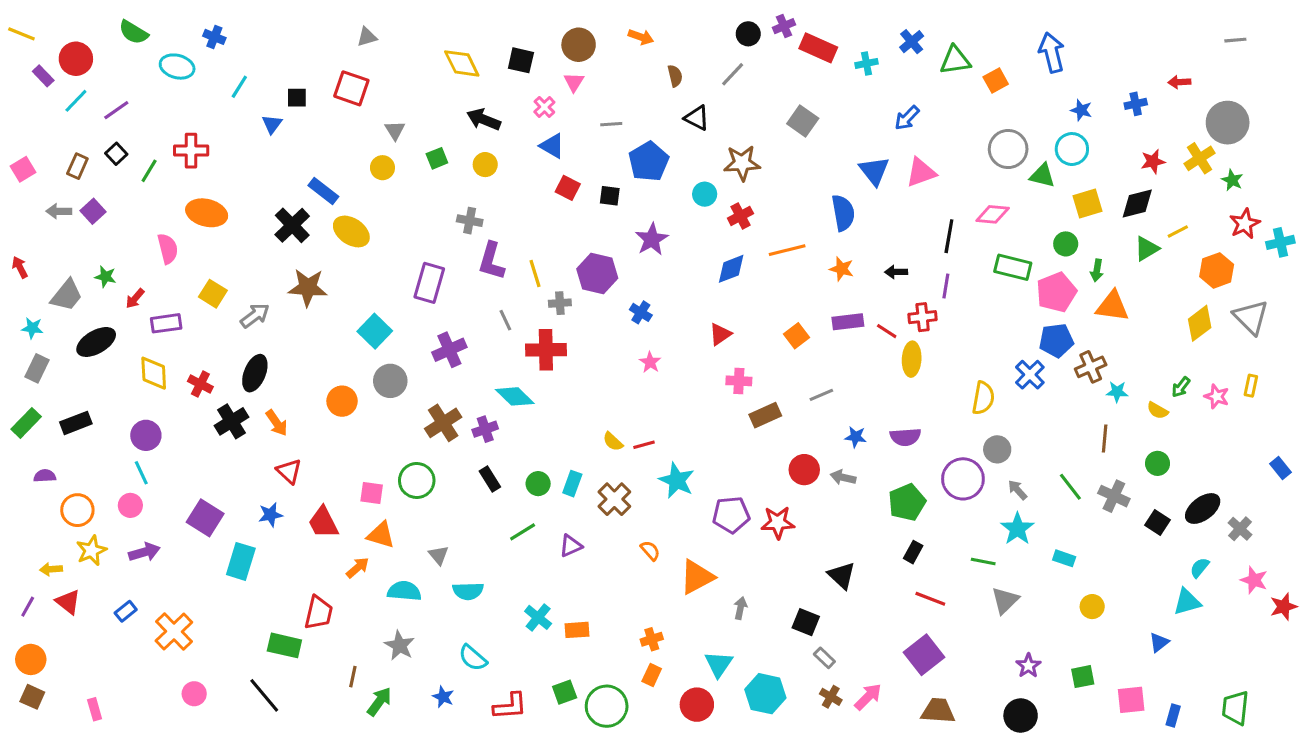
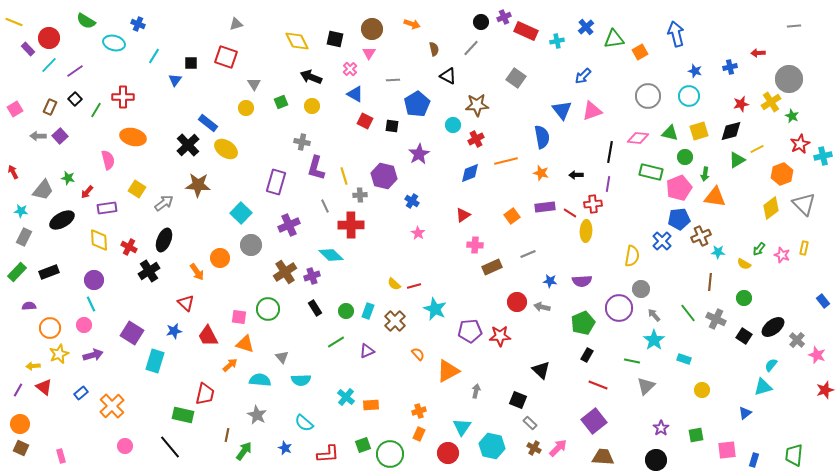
green triangle: (1042, 175) -> (670, 133), moved
orange arrow: (277, 423) -> (197, 272), moved
pink star: (1254, 580) -> (817, 355), moved

